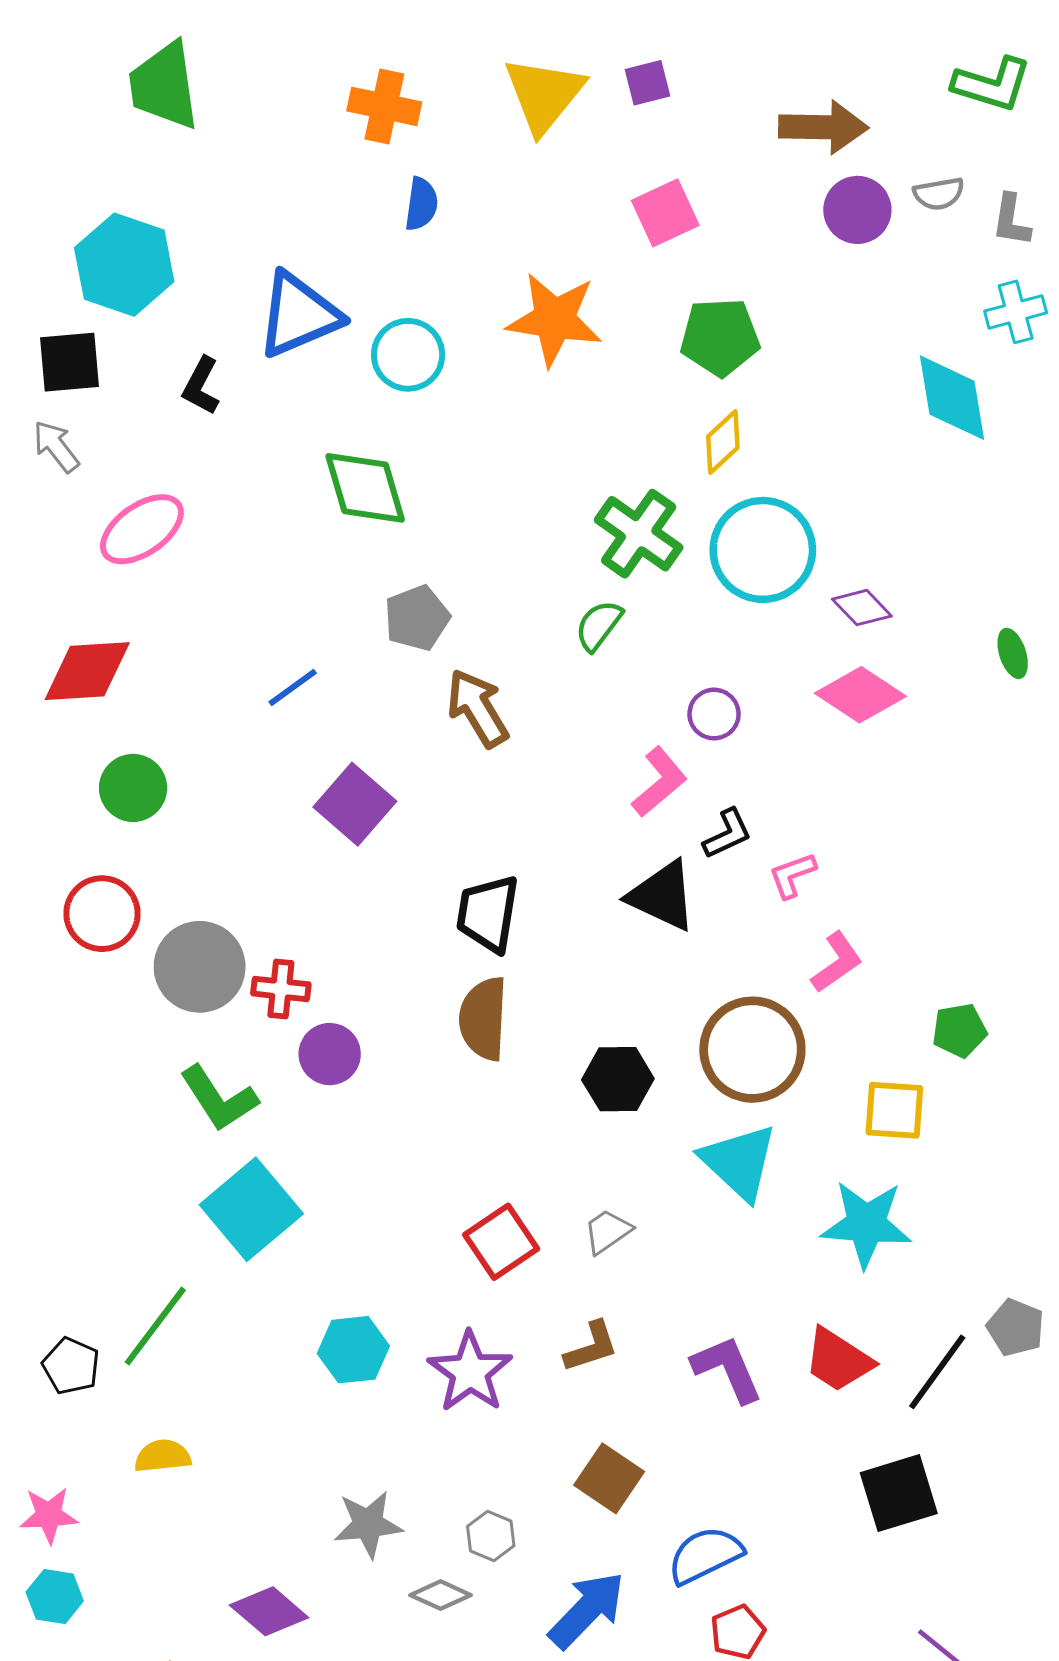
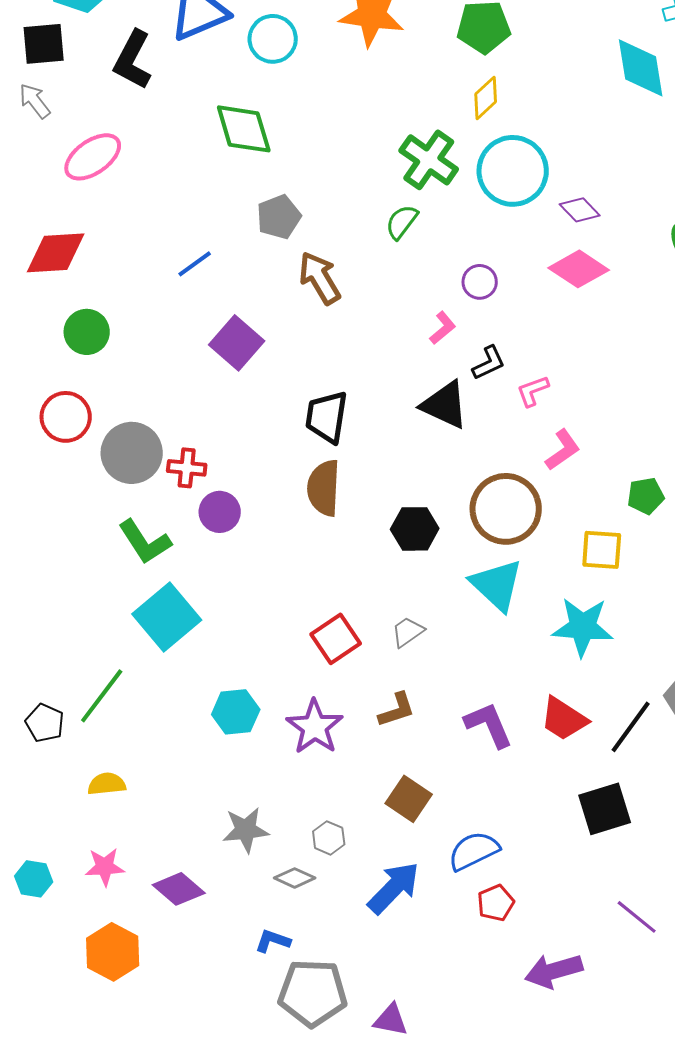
black L-shape: (201, 386) -> (133, 60), size x1.5
pink L-shape: (659, 782) -> (443, 328), size x0.7
pink star: (49, 1515) -> (105, 867), moved

